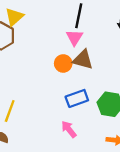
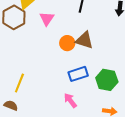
pink triangle: (74, 37) -> (47, 19), moved

